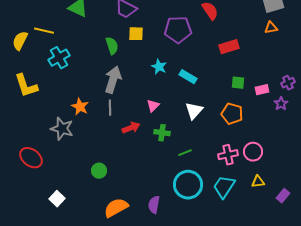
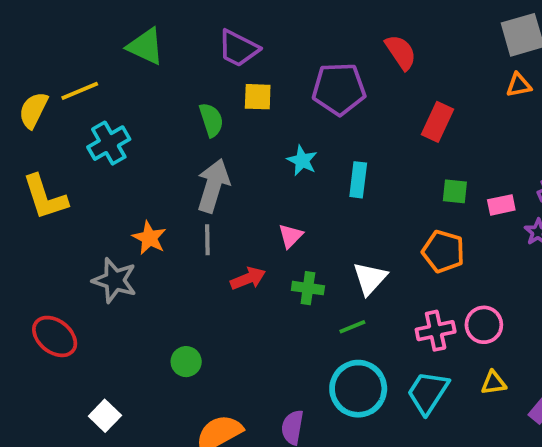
yellow line: (44, 31) -> (80, 91), turned -36
red rectangle: (229, 47) -> (437, 122), turned -48
cyan rectangle: (188, 77) -> (358, 180), turned 66
white triangle: (194, 111) -> (370, 278), moved

